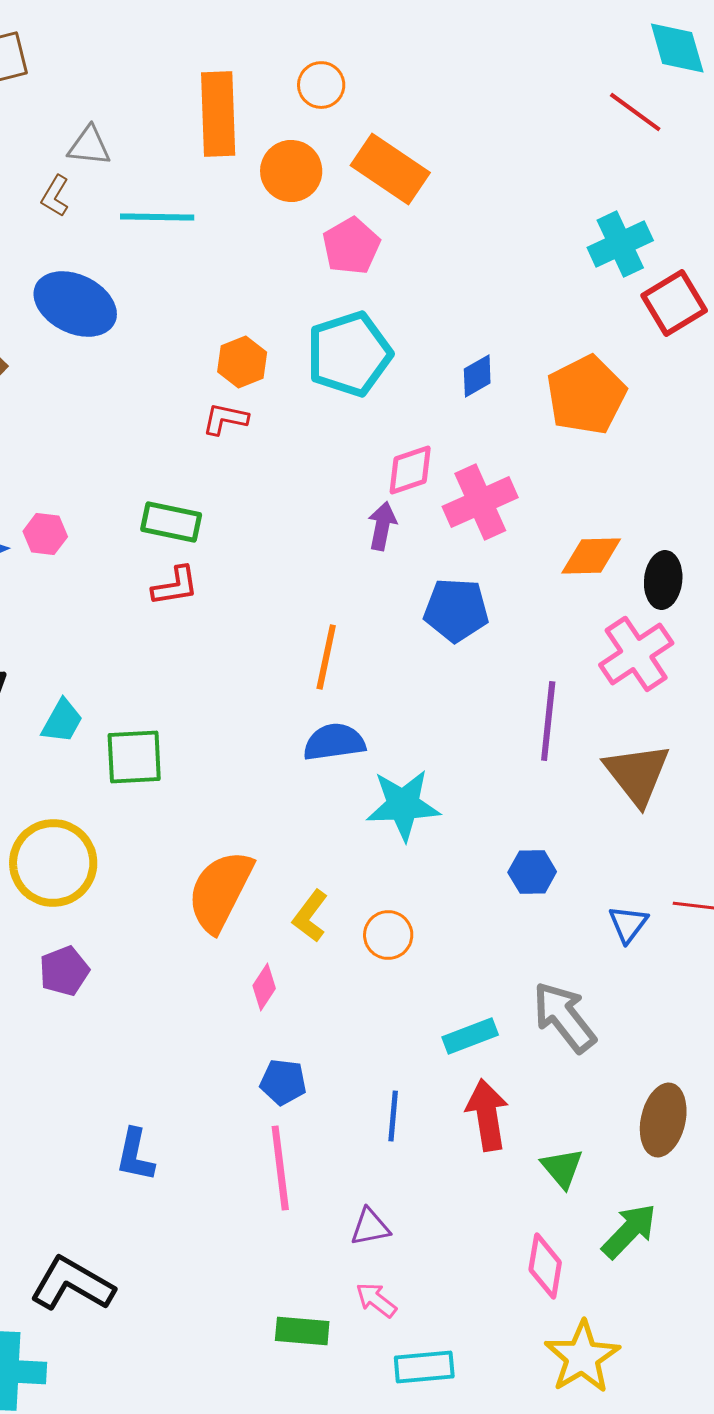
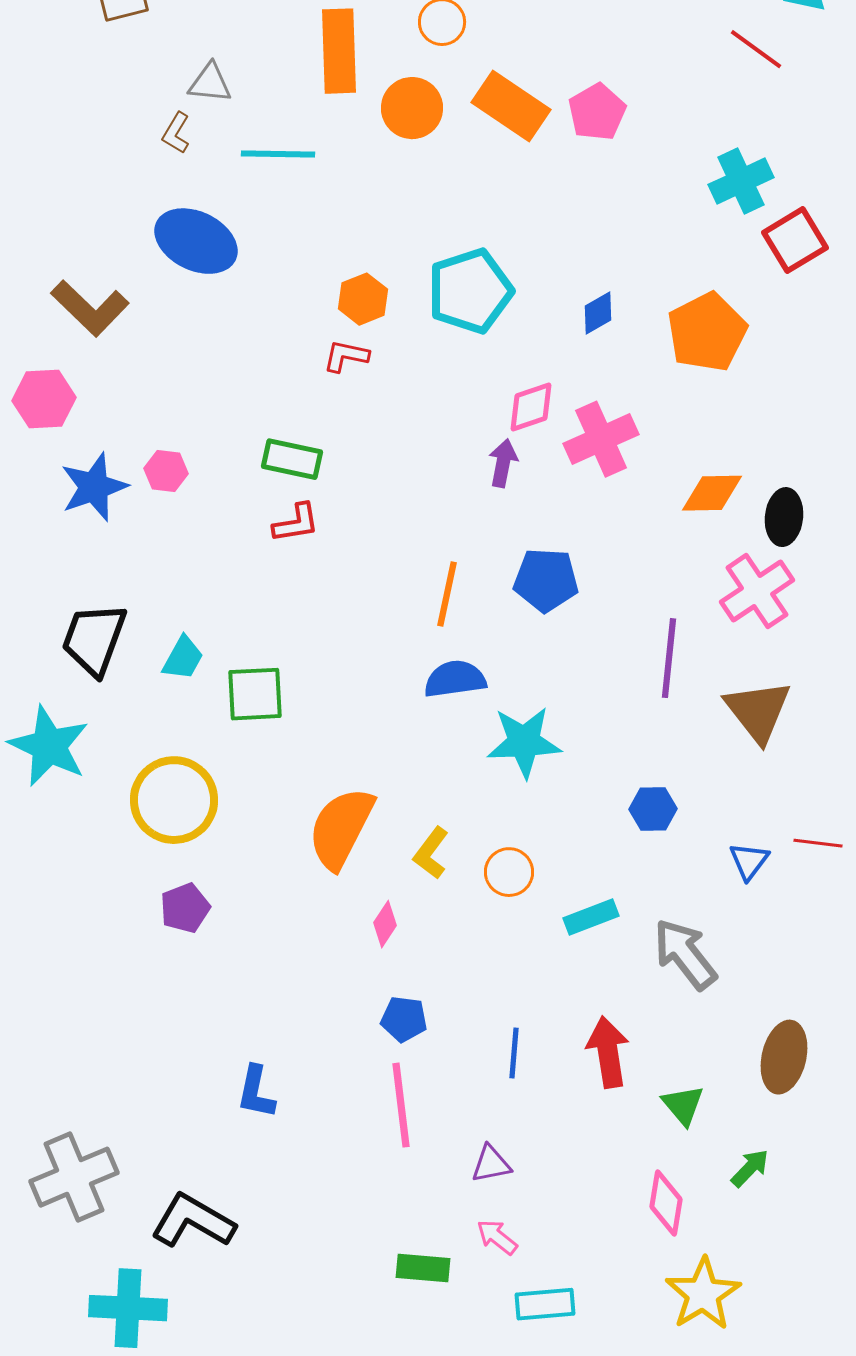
pink pentagon: (351, 246) -> (597, 112), moved
blue pentagon: (456, 610) -> (546, 580), moved
cyan rectangle: (470, 1036) -> (591, 917), moved
green arrow: (629, 1231) -> (750, 1168), size x0.7

